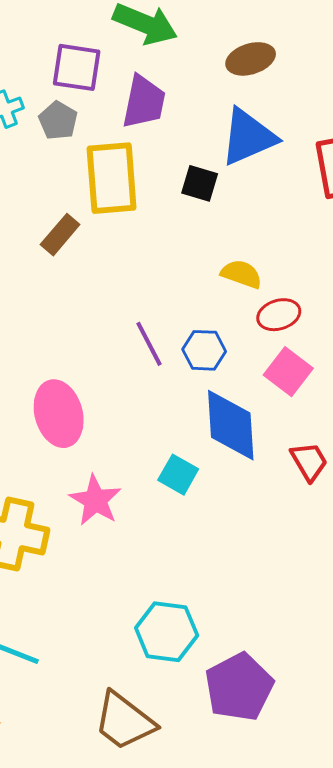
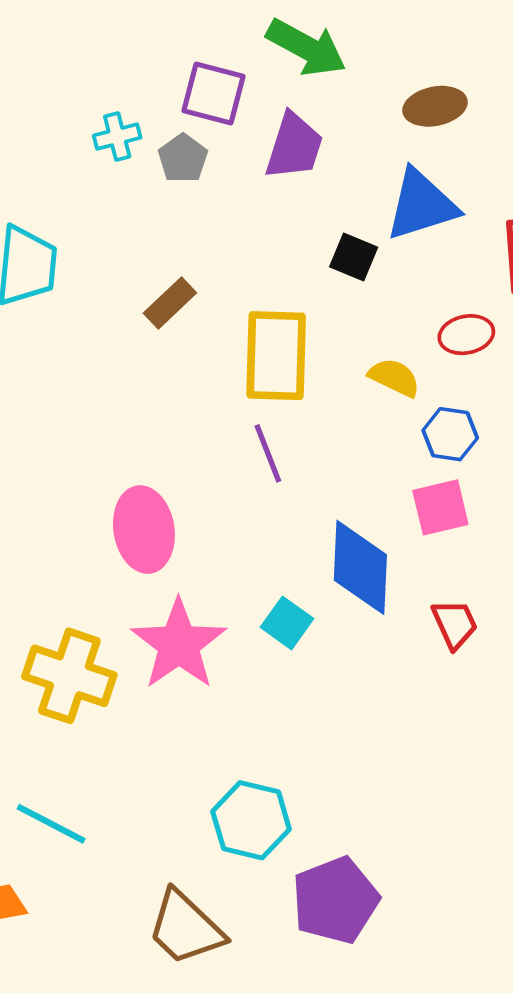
yellow rectangle: (112, 178) -> (276, 356), moved
red ellipse: (279, 315) -> (466, 335), moved
blue hexagon: (204, 350) -> (450, 434), moved
pink square: (288, 372) -> (440, 507), turned 33
pink star: (95, 500) -> (179, 644), size x1.4

